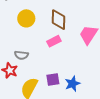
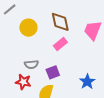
purple square: (53, 79) -> (53, 72), moved

